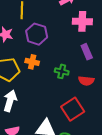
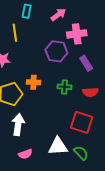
purple hexagon: (37, 34) -> (56, 51), moved
red square: (73, 109) -> (82, 122), turned -30

